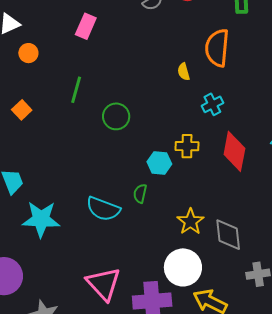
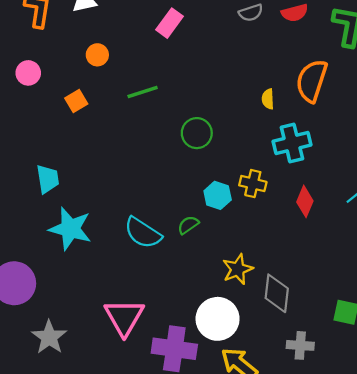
orange circle: (28, 53) -> (97, 55), moved
green line: (76, 90) -> (143, 92), turned 44
cyan cross: (212, 104) -> (292, 143), size x1.5
green circle: (116, 116) -> (197, 133), moved
red diamond: (234, 151) -> (305, 201), size x0.7
green semicircle: (140, 194) -> (188, 225), turned 30

